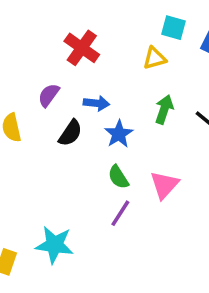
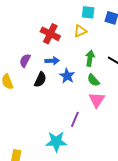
red cross: (82, 48) -> (50, 34), moved
green semicircle: (118, 177) -> (93, 80), moved
cyan star: (55, 245) -> (56, 142), moved

